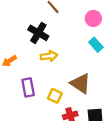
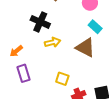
brown triangle: (80, 83) -> (85, 47), moved
purple rectangle: (28, 87) -> (23, 73), moved

